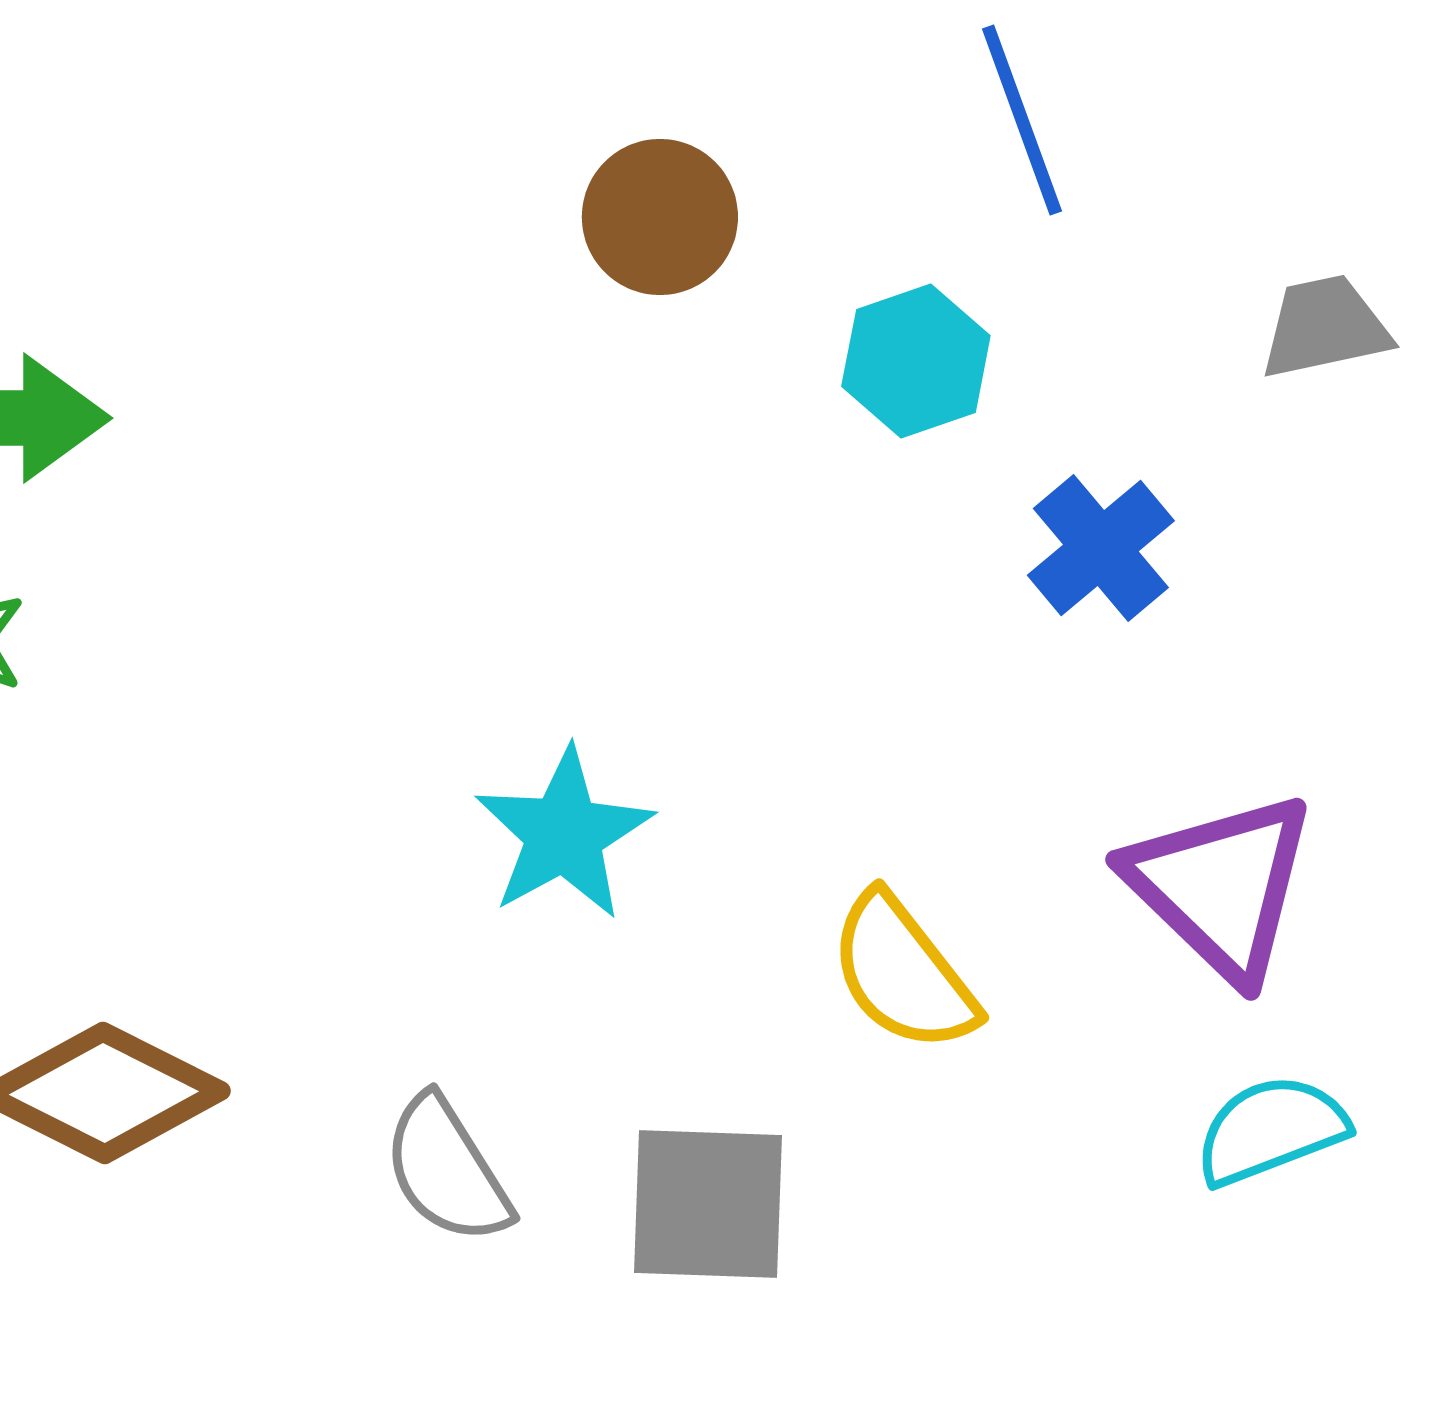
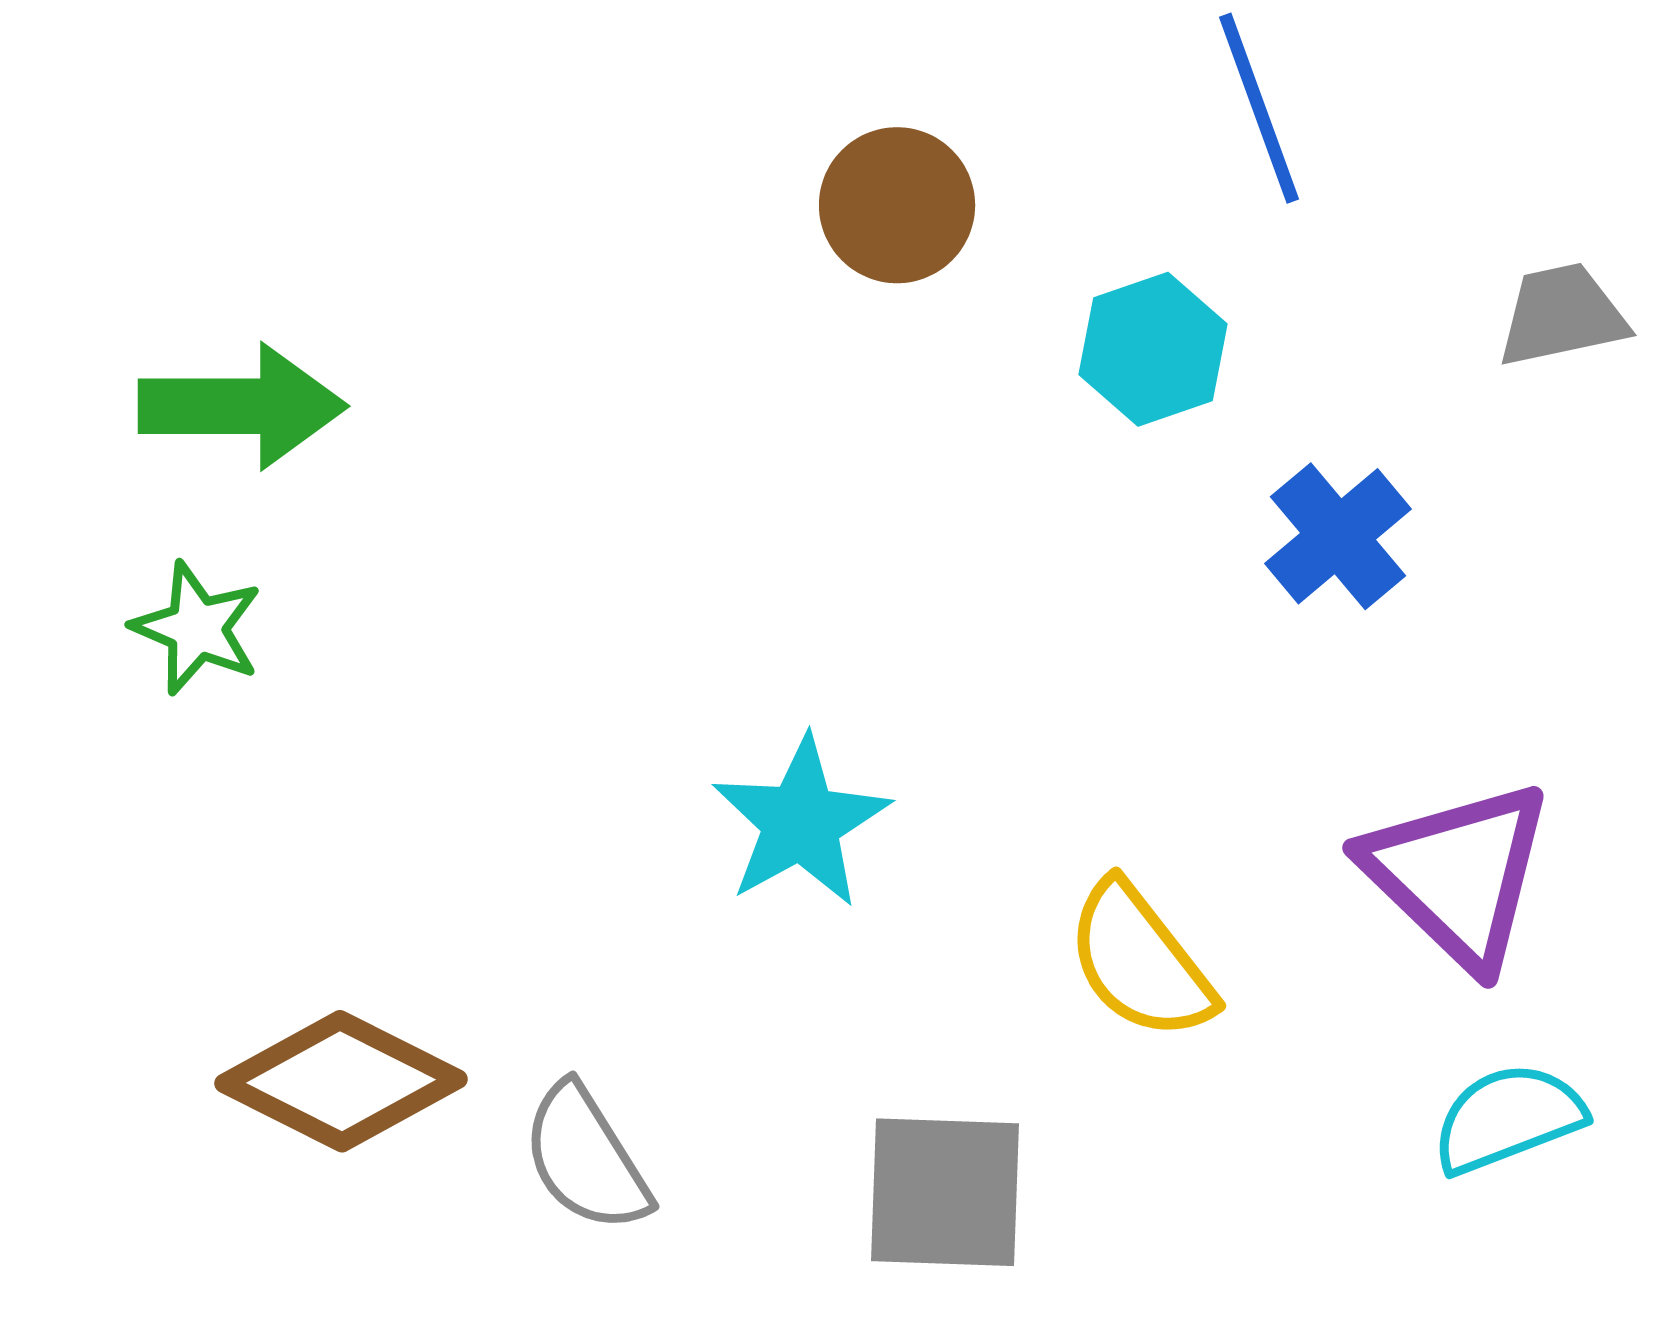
gray semicircle: (447, 1170) -> (586, 1158), moved

